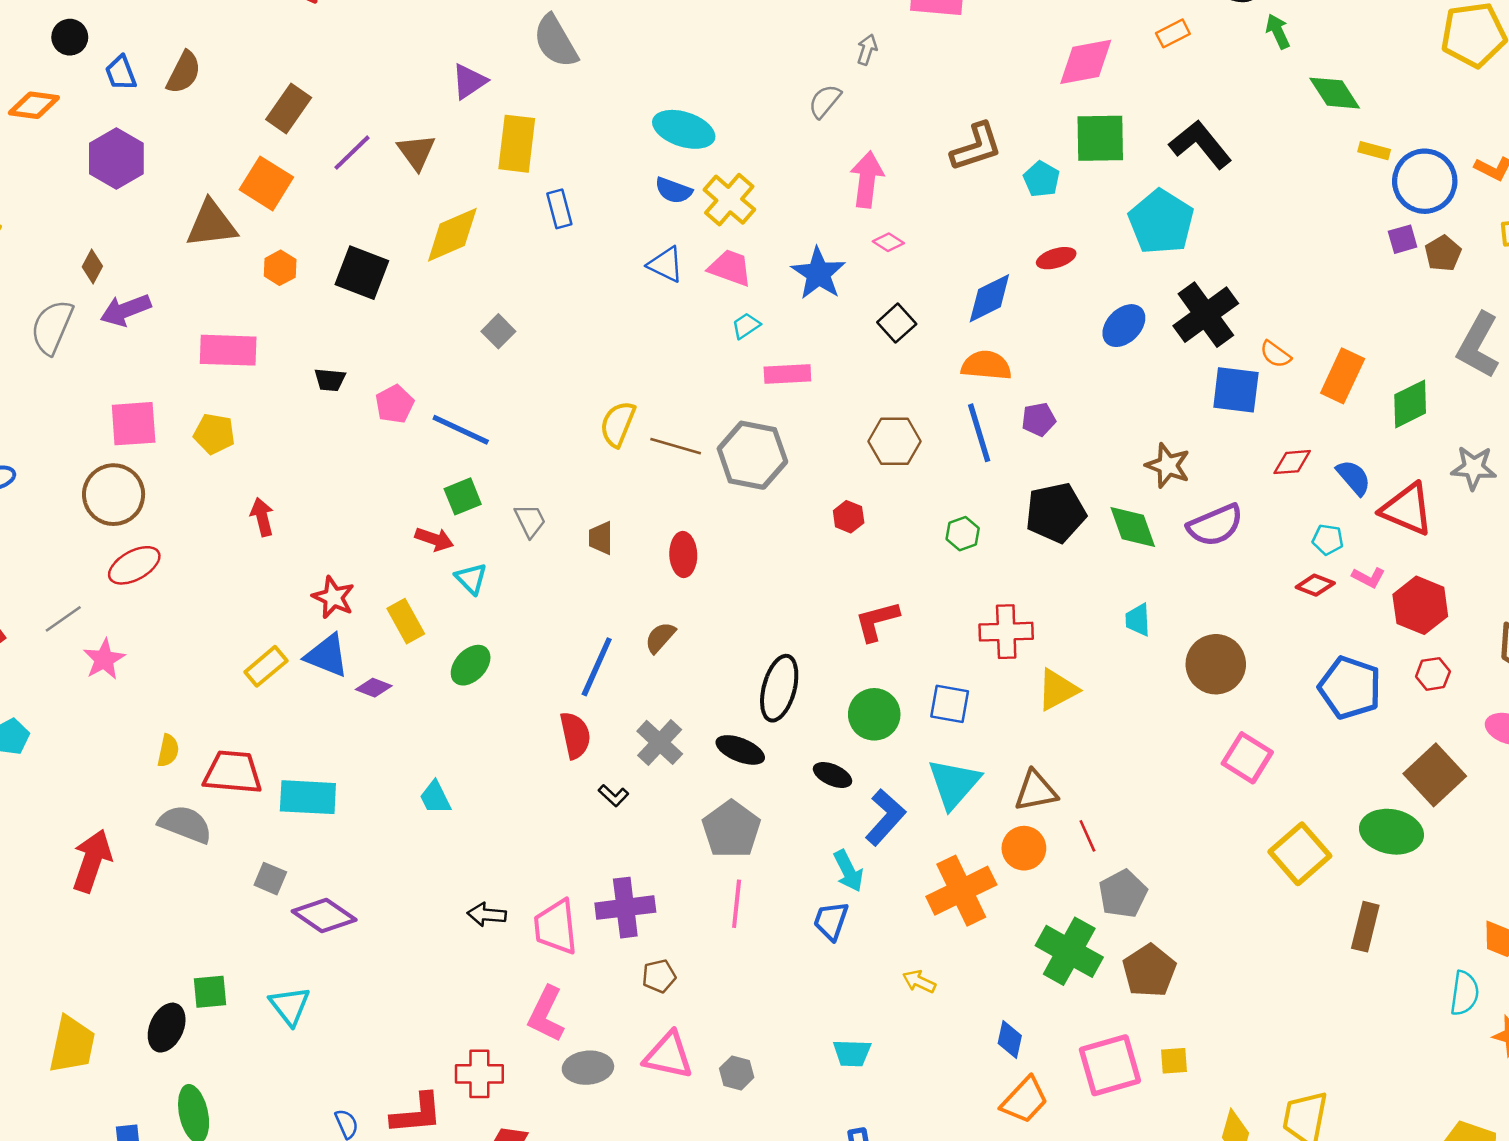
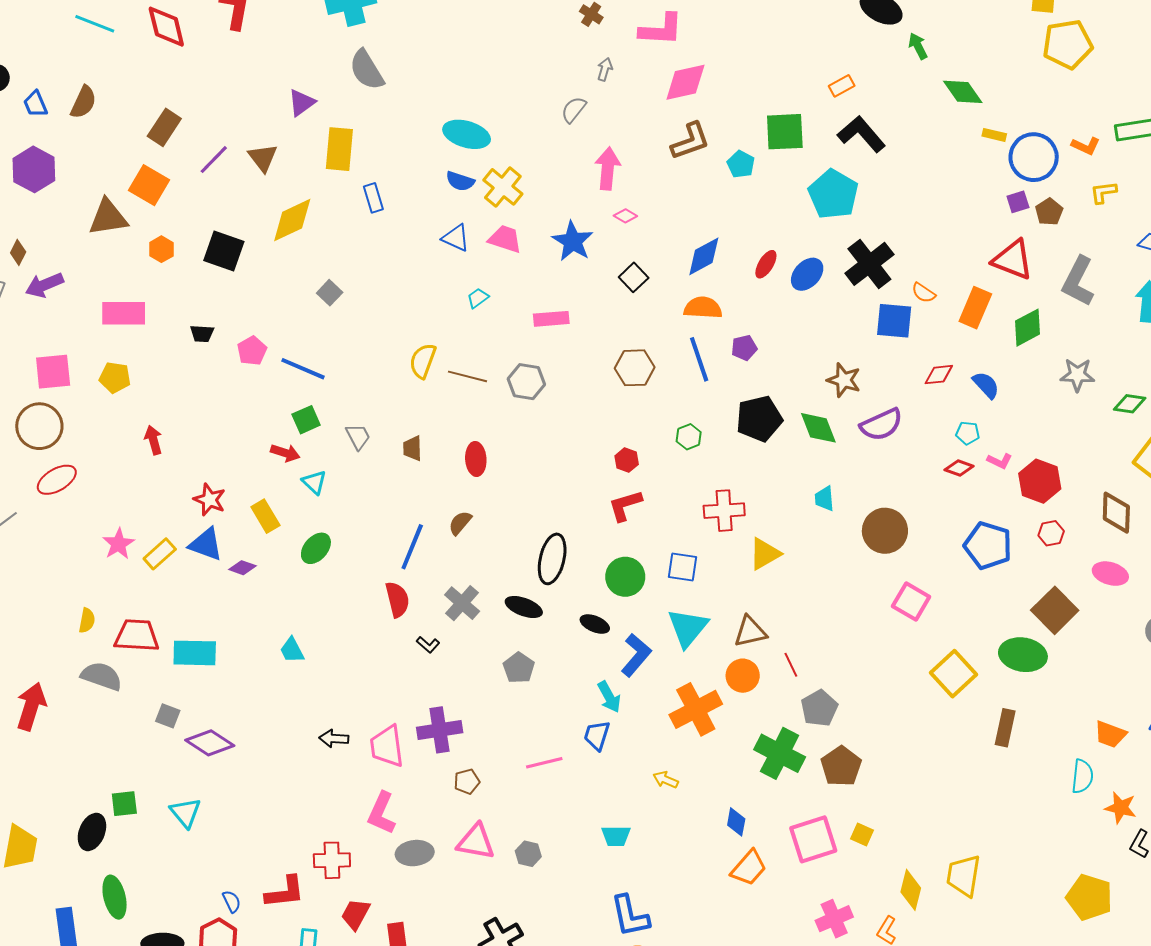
orange rectangle: (1173, 33) -> (842, 86), moved
pink diamond: (1086, 62) -> (685, 82), moved
red ellipse: (1056, 258) -> (766, 264), moved, turned -40
cyan trapezoid: (746, 326) -> (478, 298), moved
gray hexagon: (752, 455) -> (526, 382), size x0.7
red triangle: (1407, 509) -> (1013, 260), moved
red hexagon: (849, 517) -> (627, 460), moved
pink star: (104, 659) -> (118, 544), moved
gray pentagon: (731, 829) -> (519, 668), size x0.7
pink line: (737, 904) -> (544, 763), moved, turned 72
yellow square: (1174, 1061) -> (862, 835), turned 30

